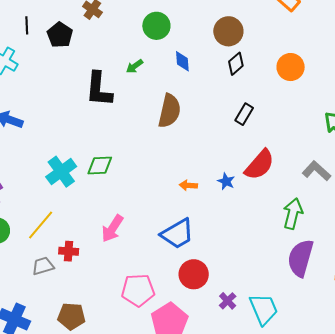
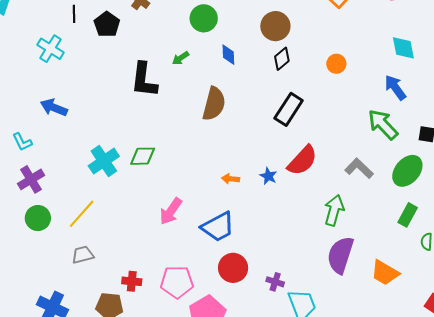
orange circle: (291, 67) -> (336, 64), size x0.7
black rectangle: (244, 114) -> (289, 109), size x1.5
pink arrow: (112, 229) -> (171, 211), moved
red cross: (69, 251) -> (132, 281), moved
purple cross: (228, 301) -> (275, 282), moved, turned -30

